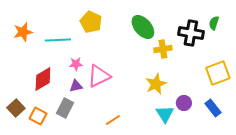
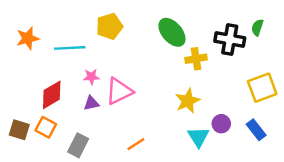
yellow pentagon: (91, 22) -> (109, 26), turned 30
brown square: (16, 108) -> (19, 130), turned -30
gray rectangle: (65, 108) -> (78, 145), moved
orange square: (38, 116) -> (46, 127), moved

